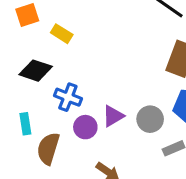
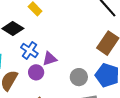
purple triangle: (113, 116) -> (50, 59), moved

